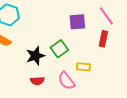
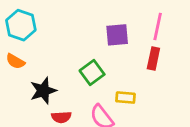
pink line: (106, 16) -> (158, 26), turned 48
black star: (35, 56) -> (43, 91), moved

